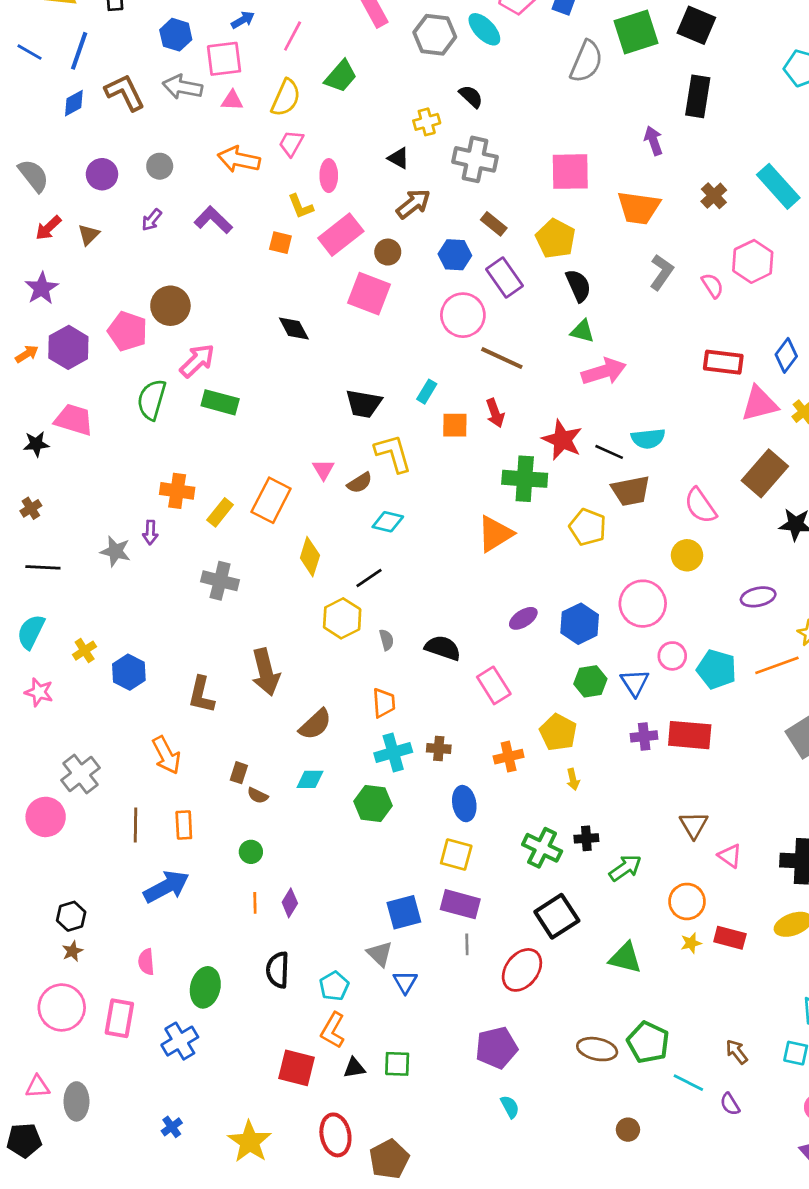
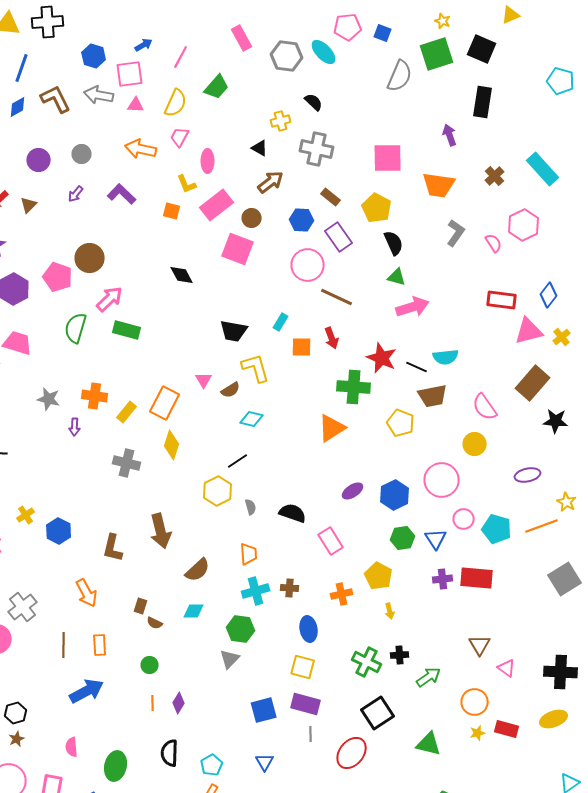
gray star: (115, 551) -> (49, 399), moved
yellow diamond: (310, 557) -> (172, 445), moved
gray triangle: (380, 954) -> (230, 659), moved, turned 30

